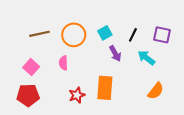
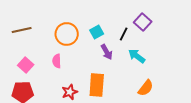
brown line: (39, 34) -> (22, 30), moved
purple square: (162, 35) -> (143, 22), moved, turned 30

